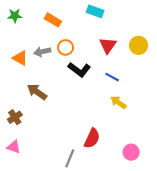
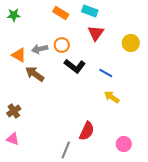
orange rectangle: (53, 20) -> (61, 13), moved
red triangle: (108, 45) -> (96, 33), moved
brown arrow: (37, 92) -> (35, 74), moved

